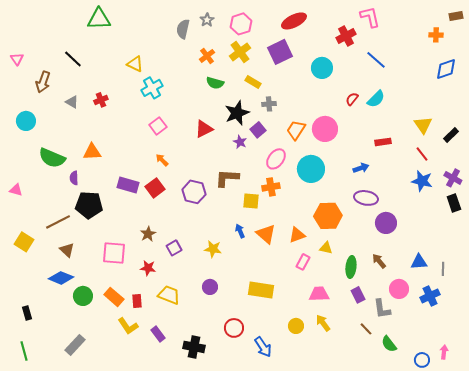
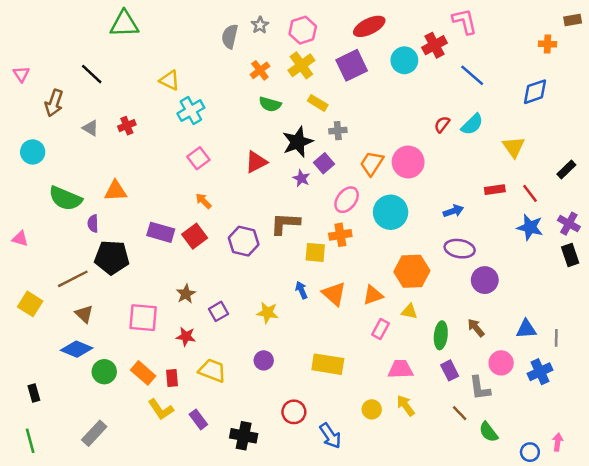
cyan circle: (322, 68) -> (404, 60), moved
blue diamond: (446, 69) -> (535, 92), moved
yellow triangle: (423, 125) -> (514, 147), moved
red rectangle: (383, 142) -> (495, 190), moved

